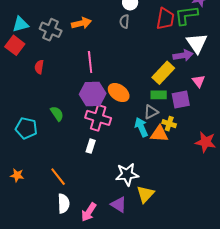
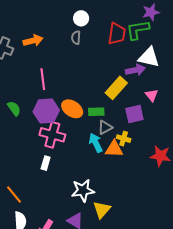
white triangle: (197, 43) -> (149, 57), turned -40
green rectangle: (159, 95) -> (96, 112), moved
green semicircle: (57, 114) -> (14, 108), moved

